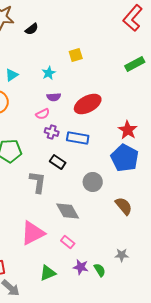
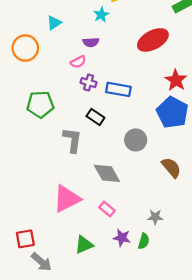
cyan star: (49, 73) -> (101, 15), moved
cyan triangle: (12, 75) -> (54, 23), moved
red ellipse: (88, 104) -> (153, 40), moved
gray star: (122, 255) -> (155, 217), moved
green semicircle: (100, 270) -> (144, 241), turned 48

